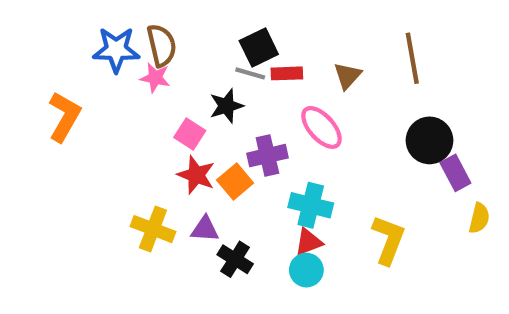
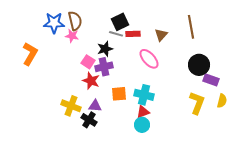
purple cross: (267, 156) -> (104, 67), moved
purple rectangle: (455, 173) -> (211, 80), turned -42
orange square: (235, 181) -> (119, 94), moved, turned 35
yellow L-shape: (388, 240) -> (197, 103), moved
black cross: (235, 259) -> (89, 120), moved

